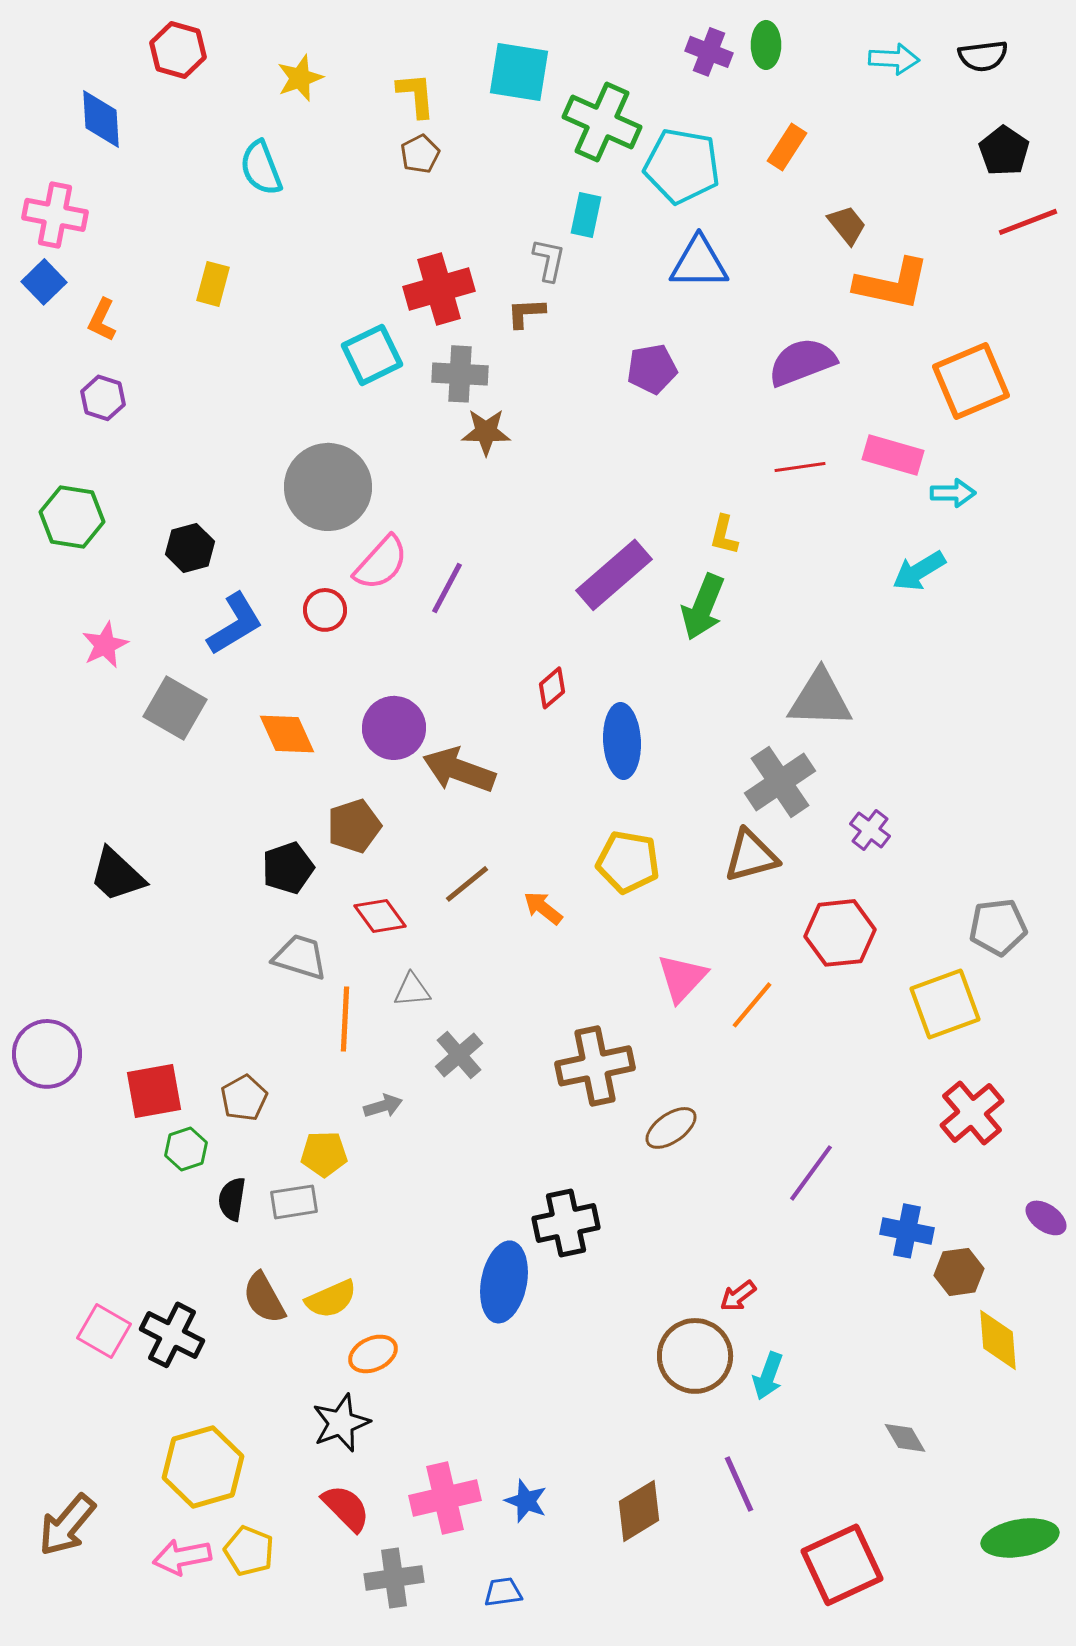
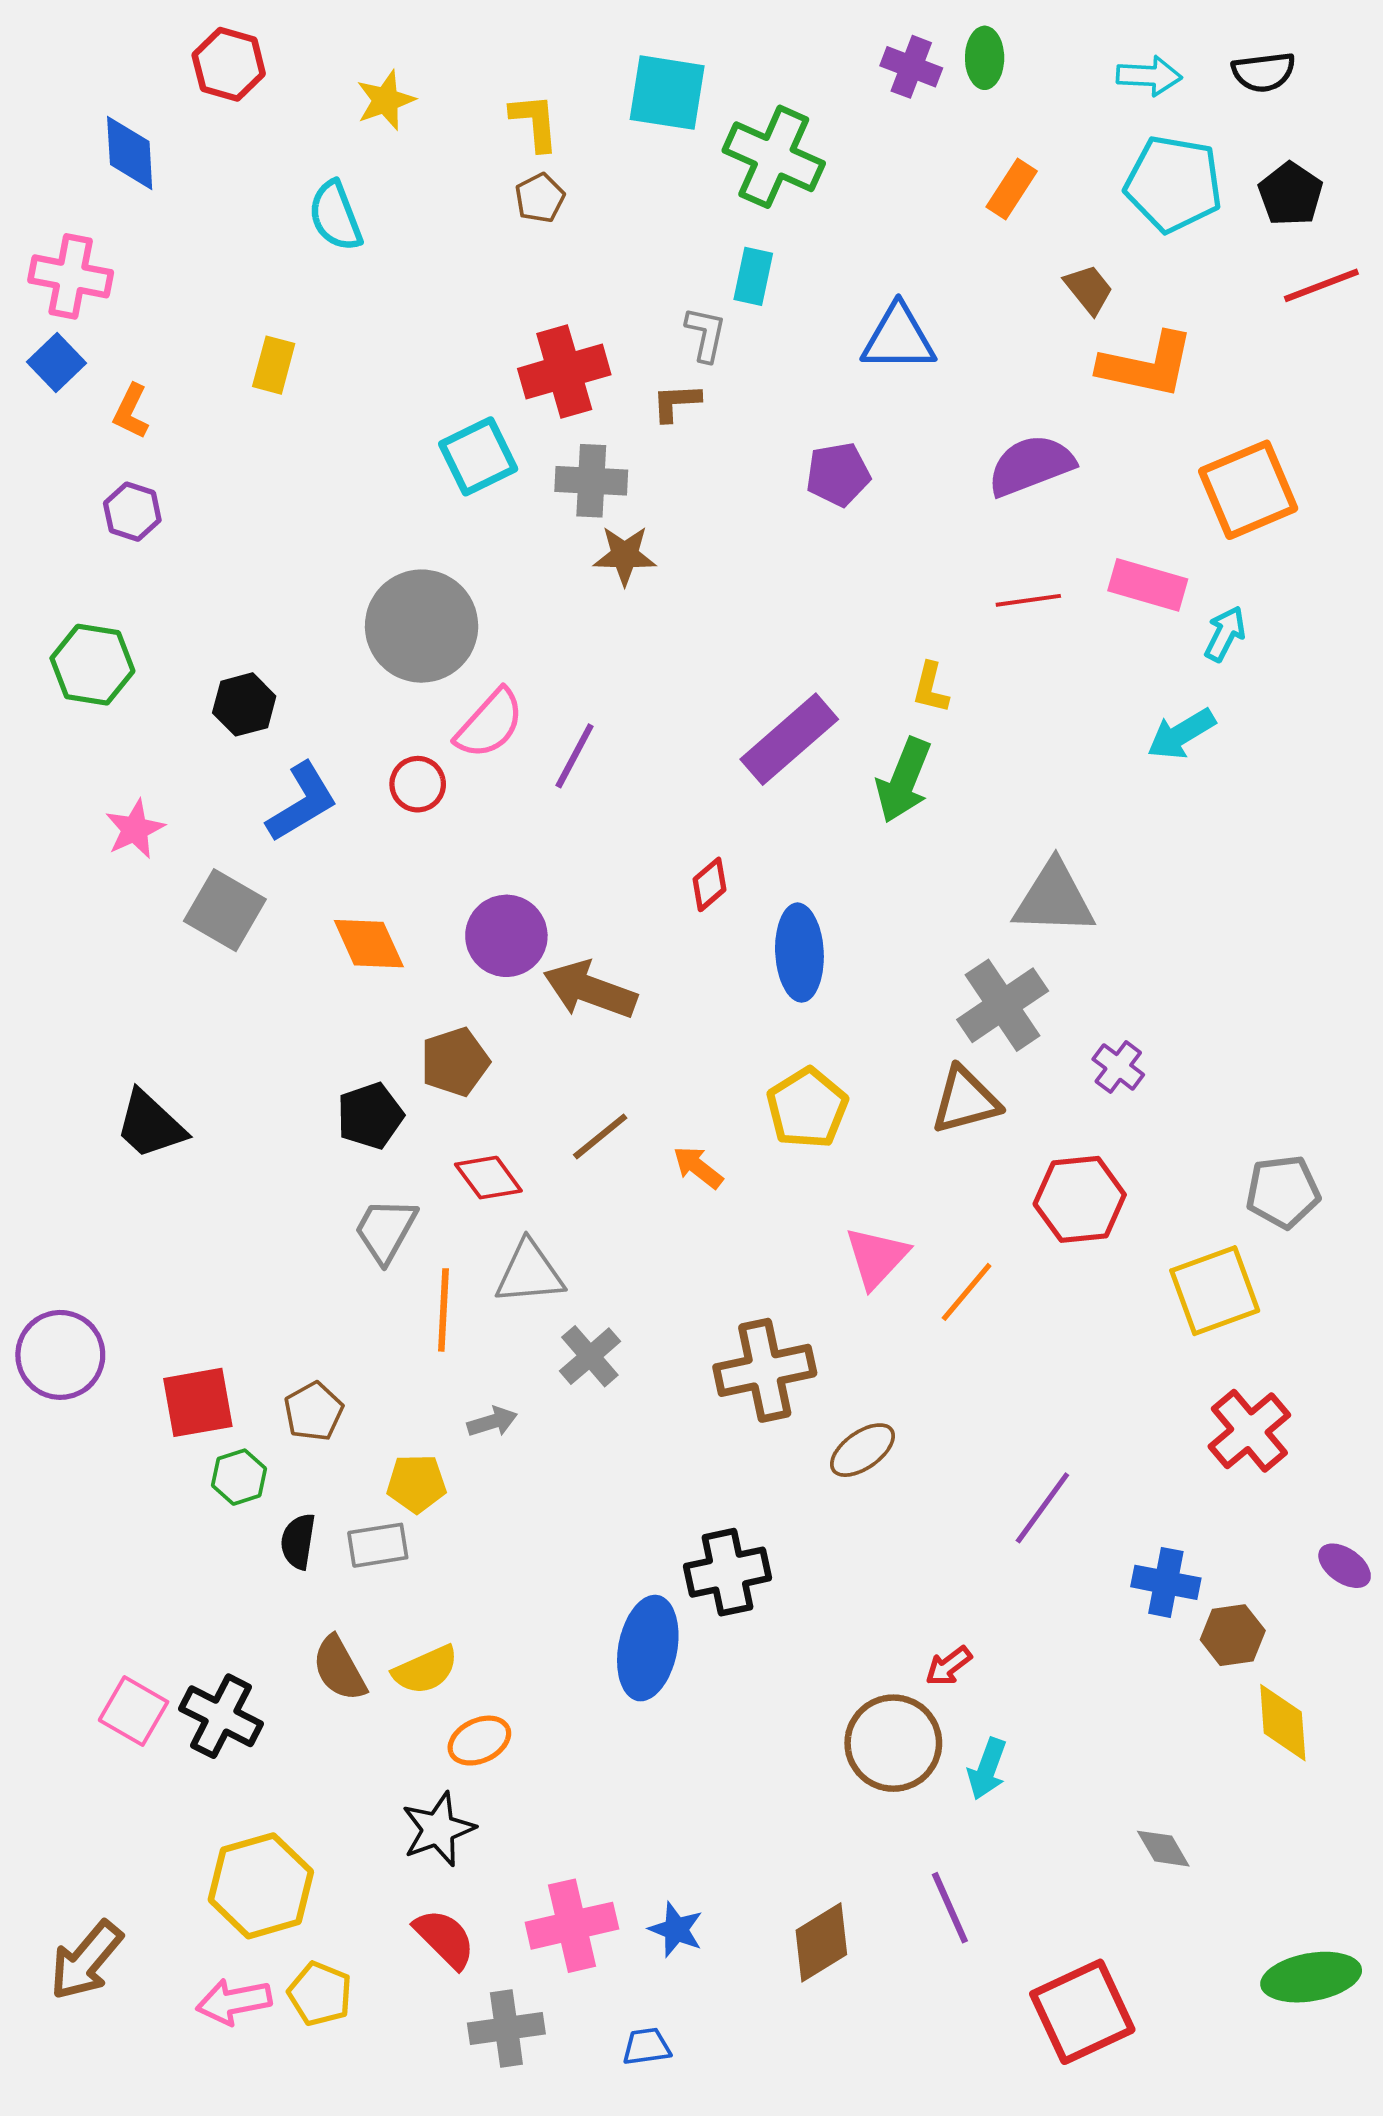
cyan pentagon: (682, 166) -> (1174, 184), moved
cyan arrow: (953, 493) -> (1225, 634), turned -63
yellow pentagon: (628, 862) -> (807, 1108), turned 30
gray trapezoid: (300, 957) -> (386, 1230), turned -78
gray triangle: (412, 990) -> (530, 1273), size x1.5

